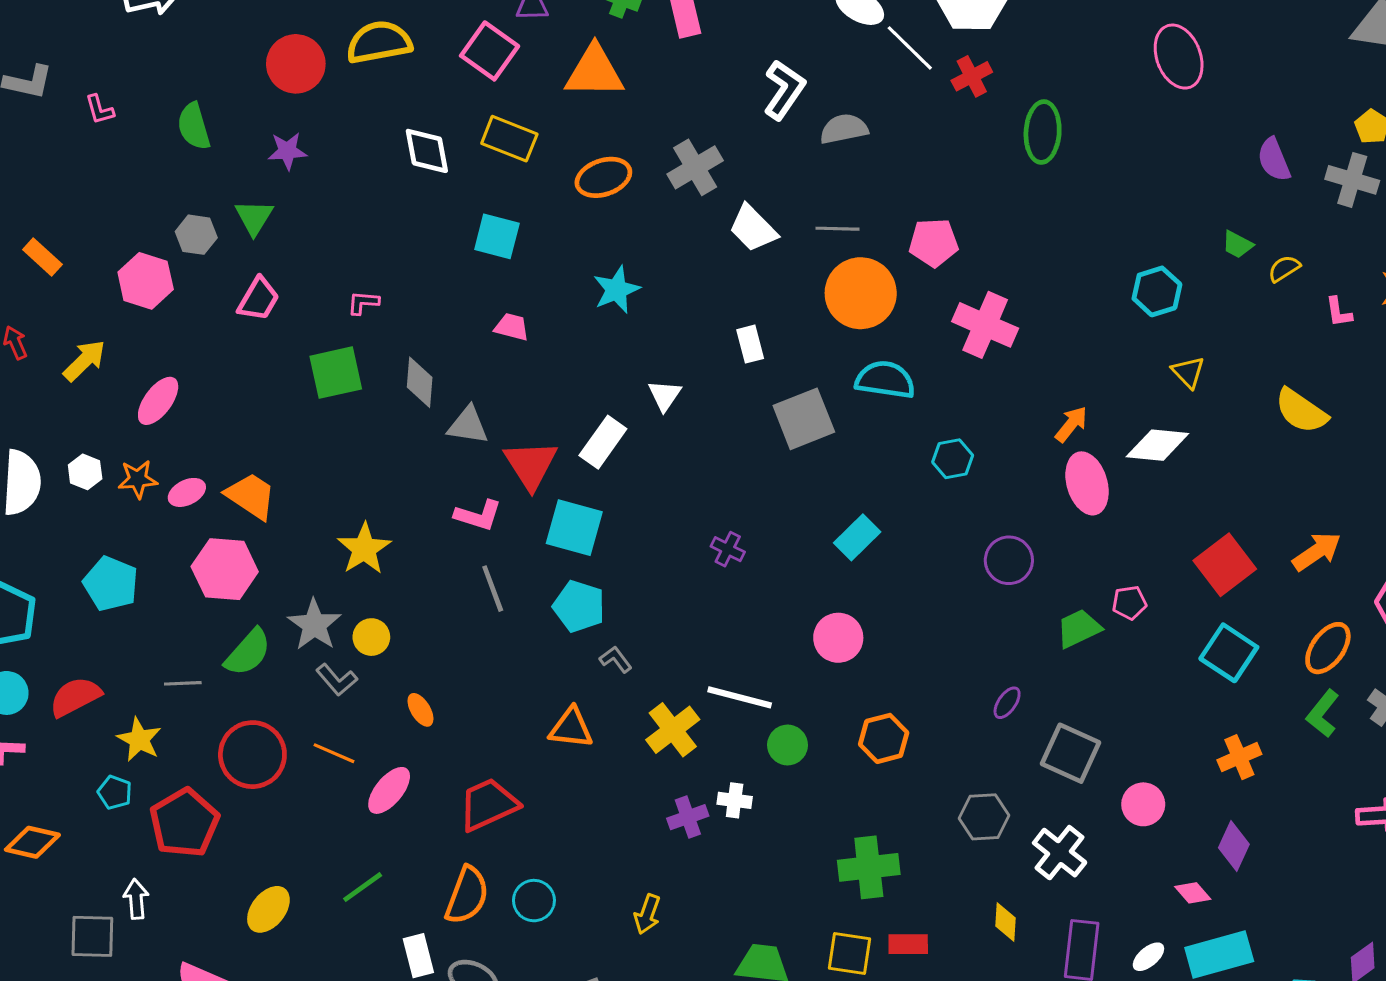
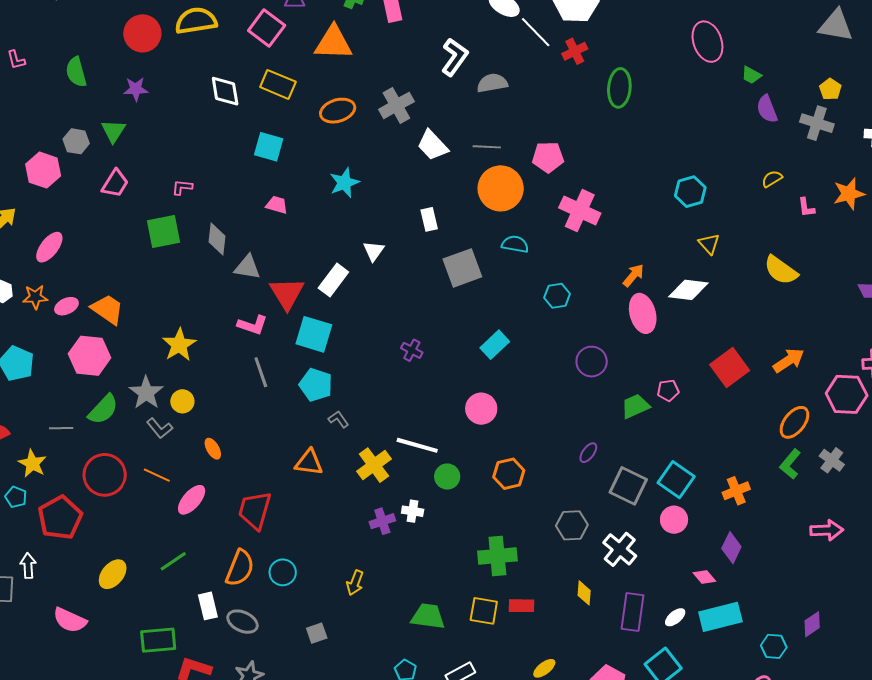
green trapezoid: (1237, 245) -> (751, 75), moved
cyan semicircle: (885, 380) -> (515, 244), size x0.7
cyan square: (1229, 653) -> (676, 480), moved
red trapezoid: (488, 804) -> (255, 510), turned -51

